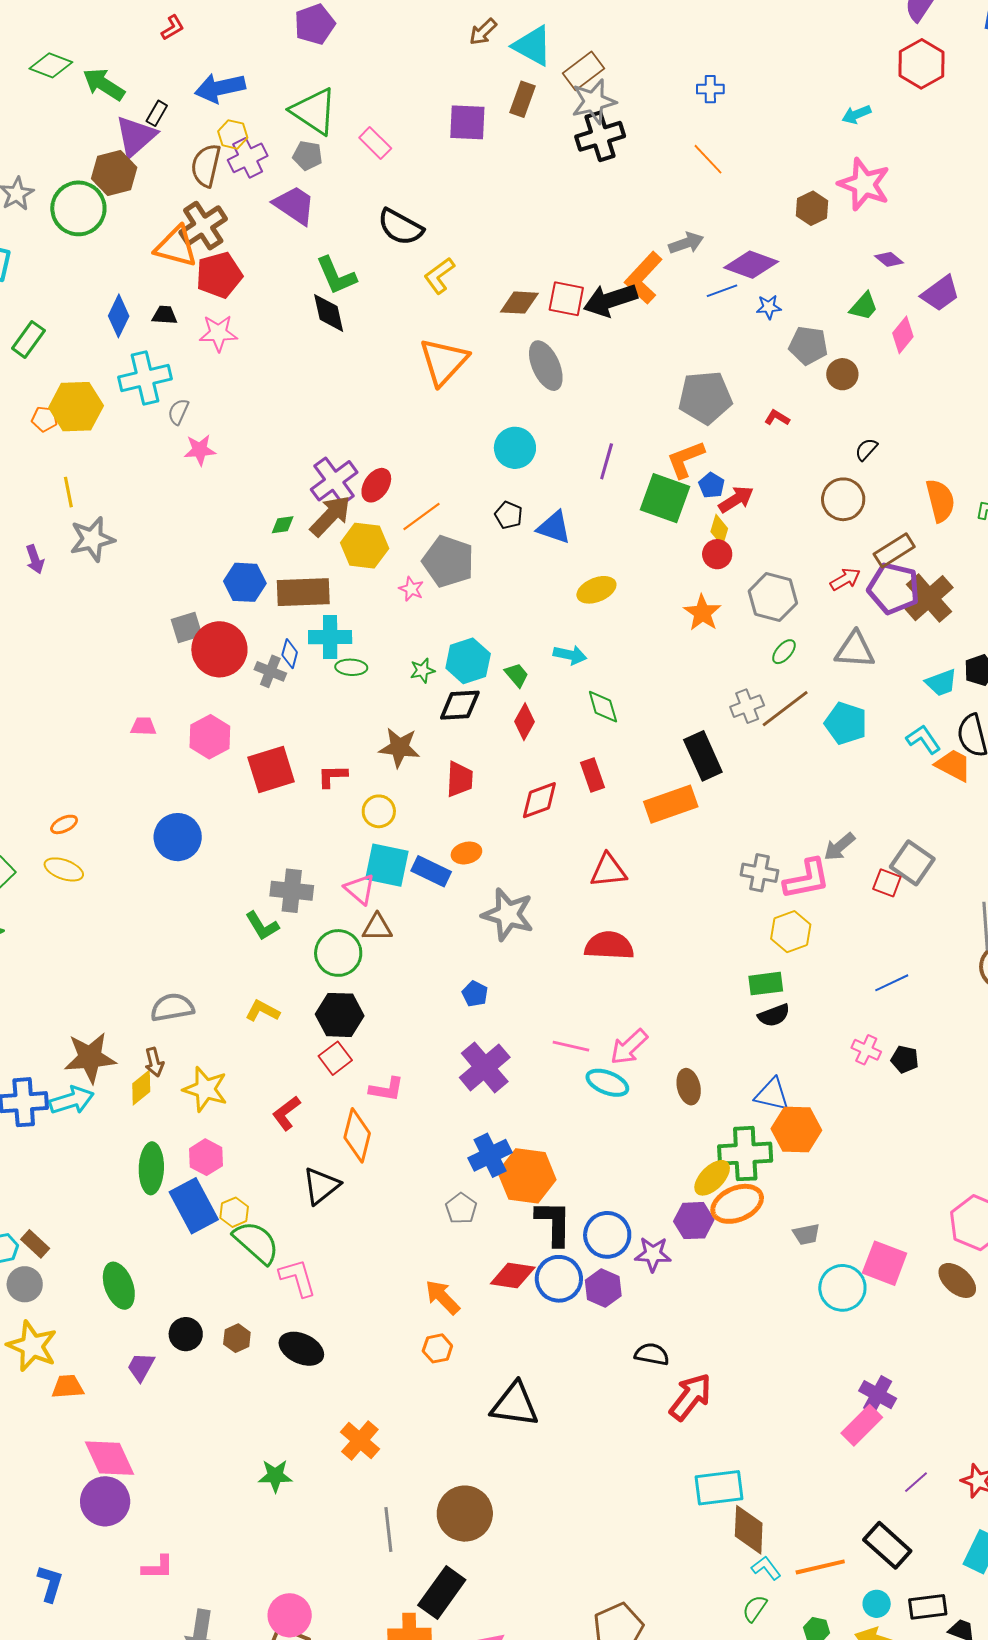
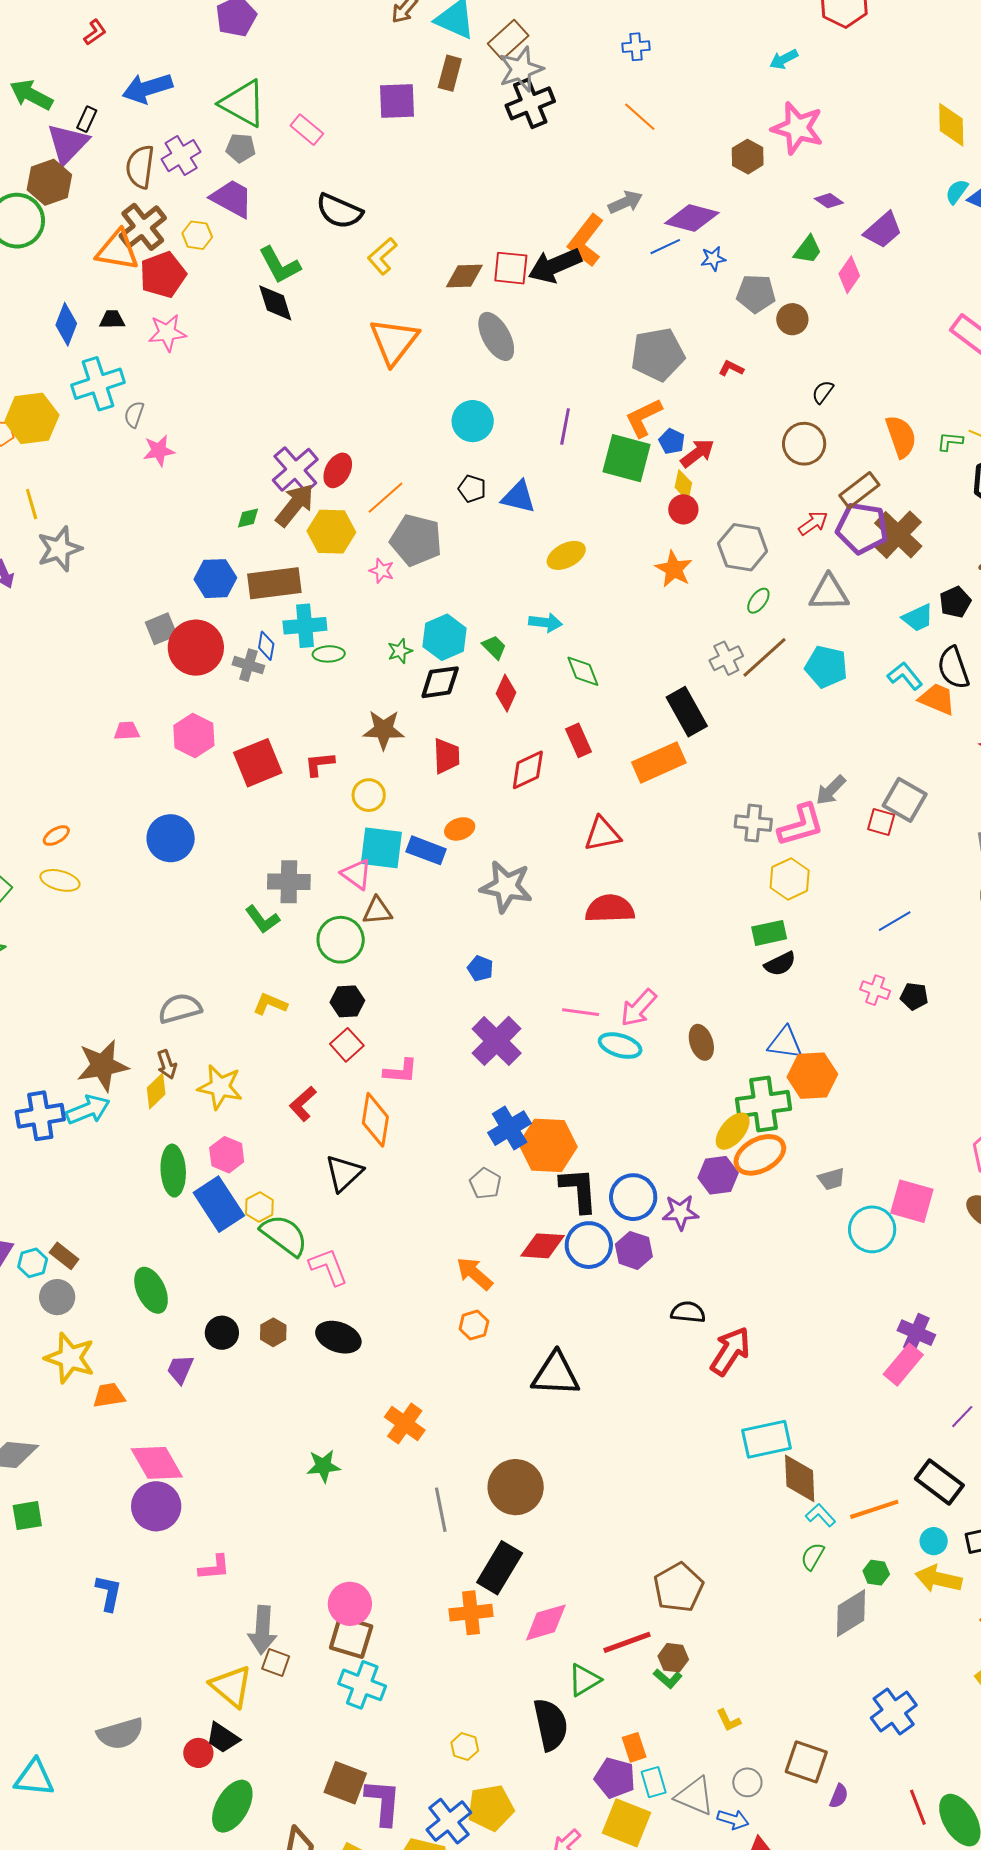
yellow hexagon: (233, 134) -> (197, 235), moved
black hexagon: (340, 1015) -> (347, 1001), size x0.7

